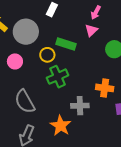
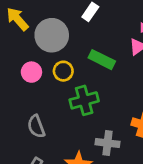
yellow circle: (47, 55) -> (63, 71), moved
gray semicircle: (25, 102) -> (36, 126), size x0.7

